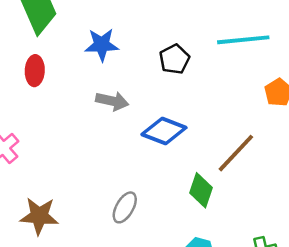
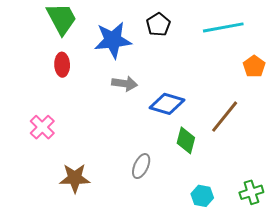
blue star: (102, 45) -> (113, 40), size x1.4
black pentagon: (174, 59) -> (158, 25), moved
green diamond: (201, 190) -> (186, 140), moved

